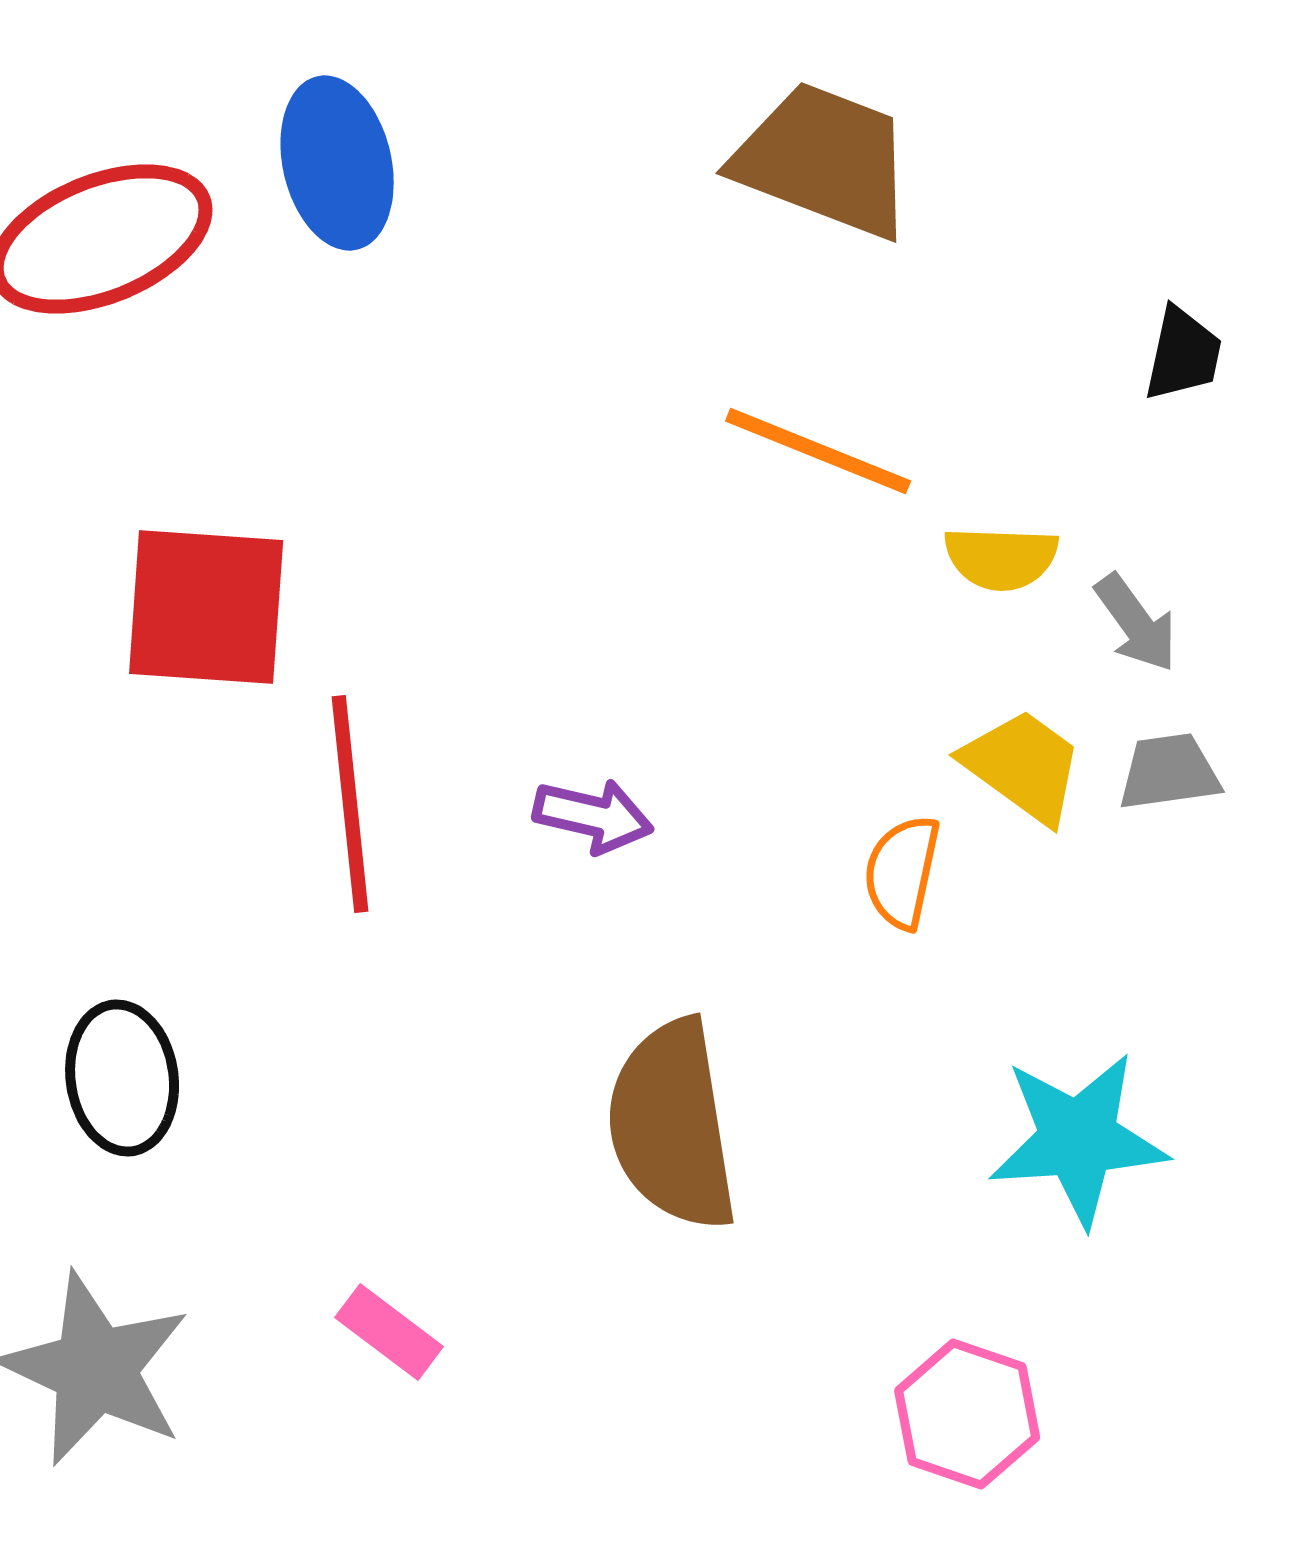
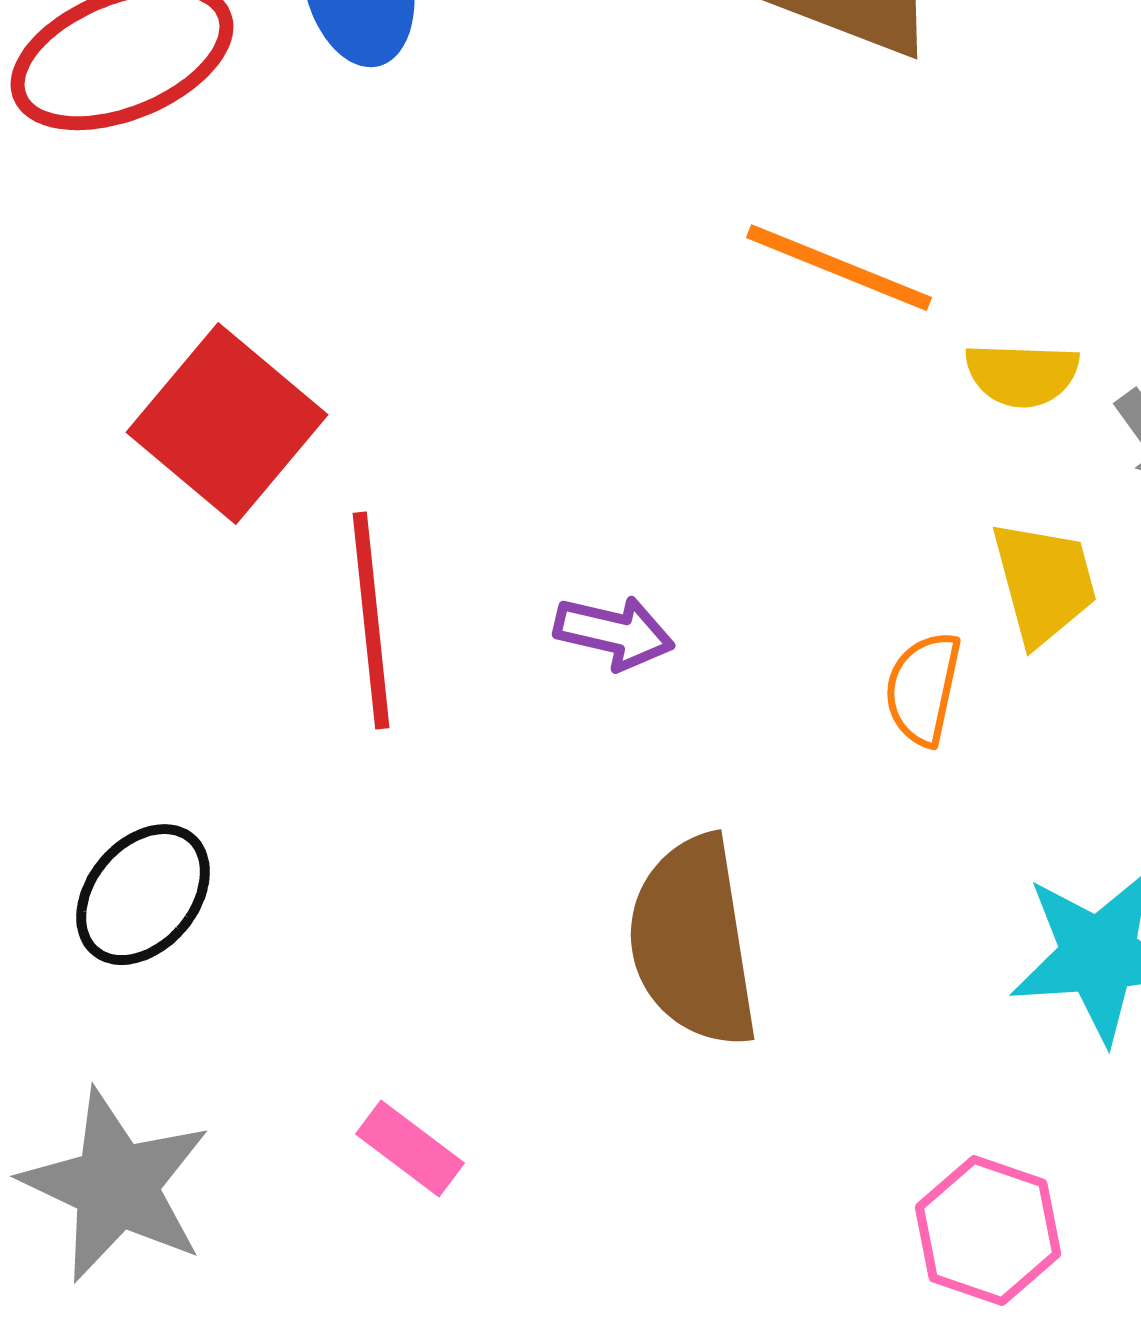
red square: (206, 607) -> (227, 424), turned 36
yellow trapezoid: (1023, 766) -> (1044, 583), turned 39
black ellipse: (122, 1078) -> (143, 895), turned 48

